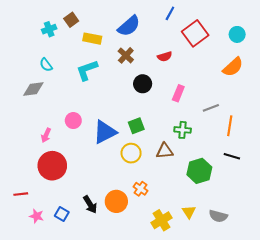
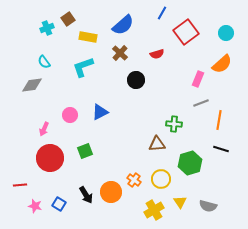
pink rectangle: (178, 93) -> (198, 79), moved
green square: (136, 126) -> (85, 151), moved
blue triangle: (105, 132) -> (100, 112), moved, size x0.7
yellow circle: (131, 153) -> (161, 179), moved

